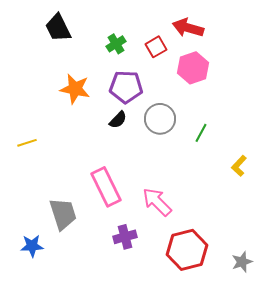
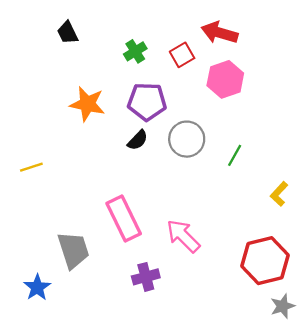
black trapezoid: (58, 28) -> (68, 33), size x0.7
blue star: (32, 246) -> (37, 287), turned -30
red hexagon: (187, 250) -> (265, 261), moved

